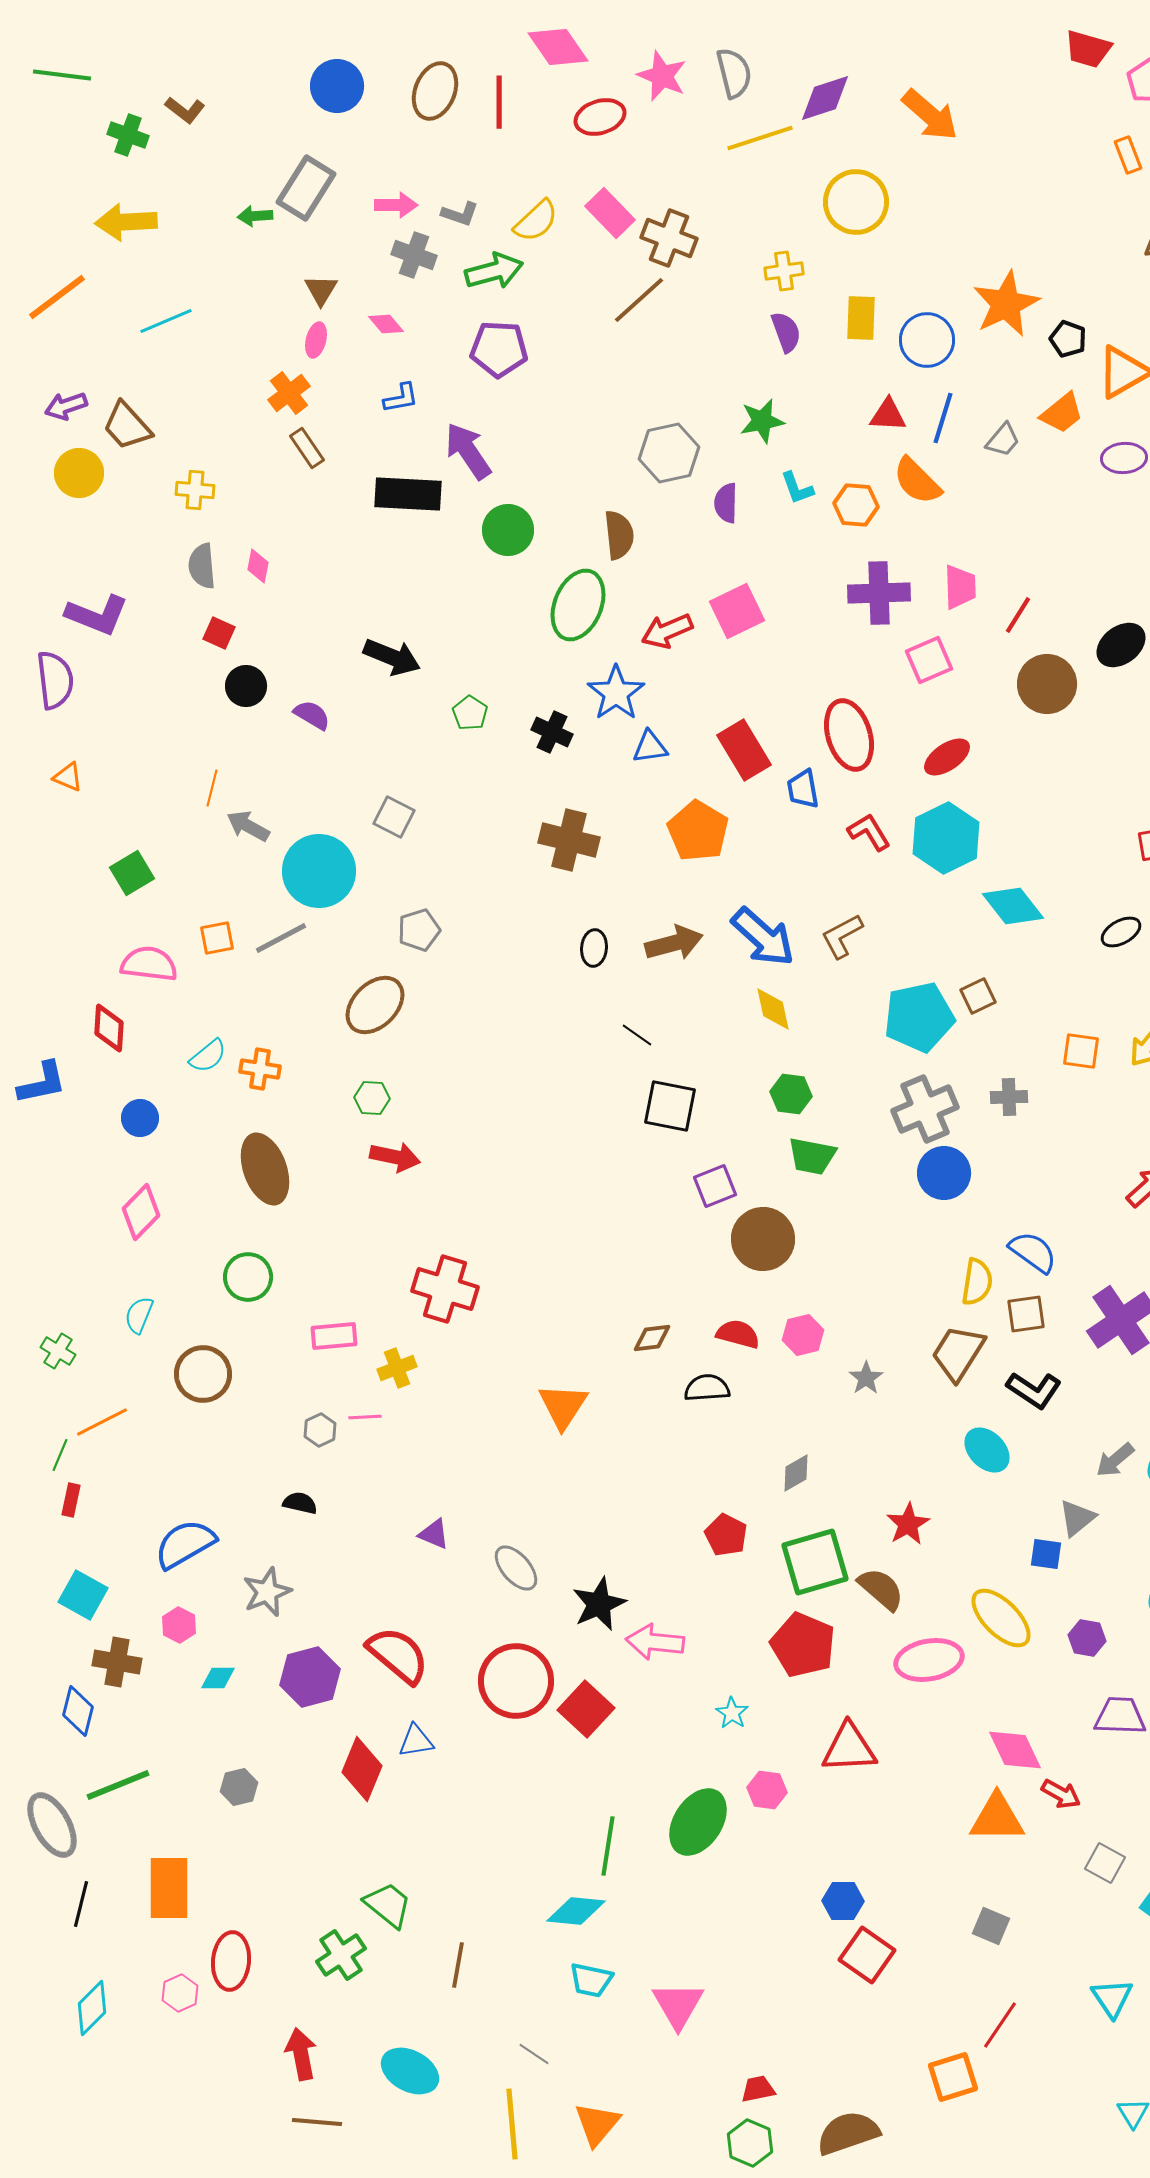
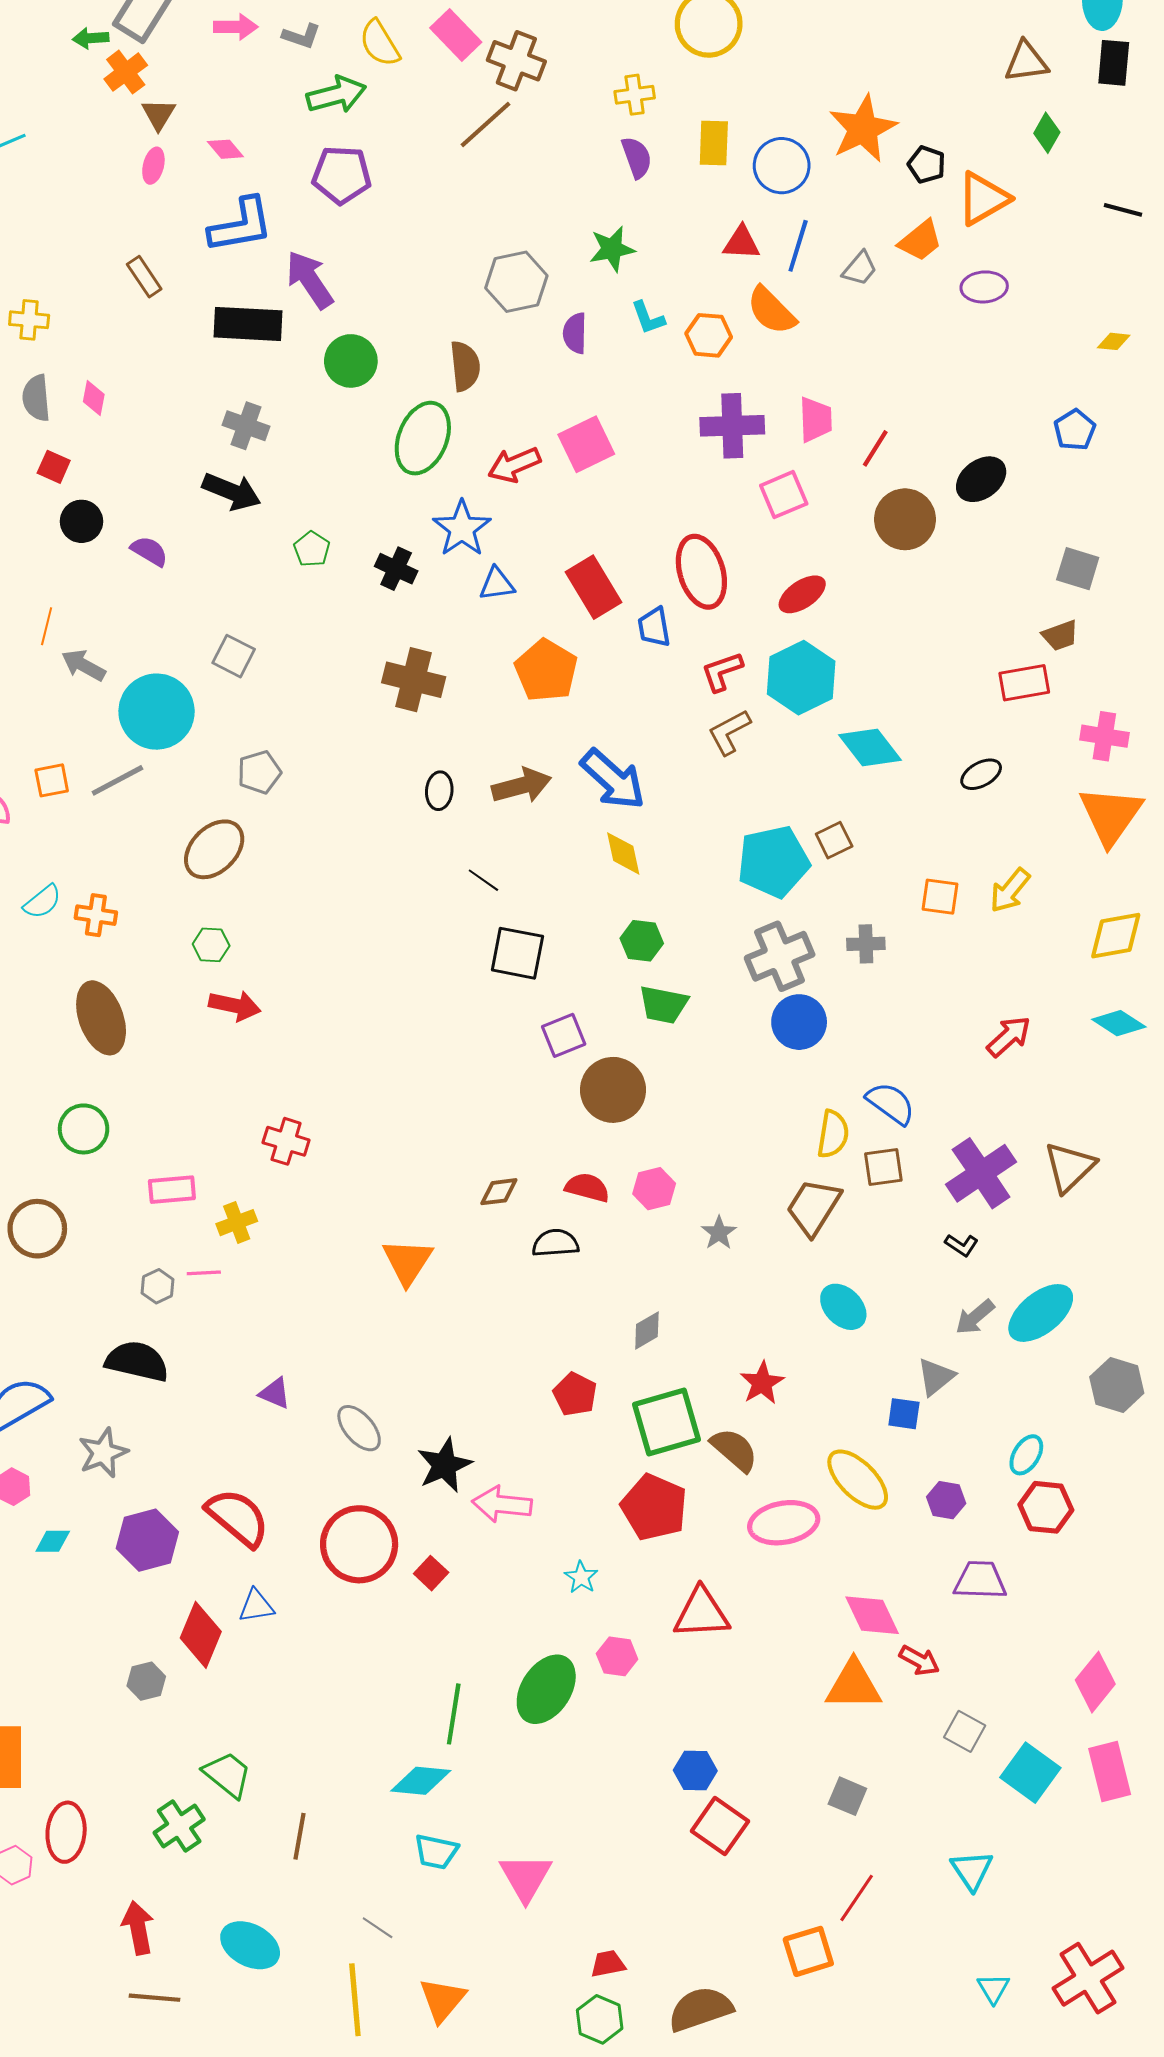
yellow semicircle: (536, 221) -> (380, 43), turned 102
gray cross: (414, 255) -> (246, 426), moved
orange cross: (289, 393) -> (126, 72), moved
blue L-shape: (401, 398) -> (241, 225), size x1.8
red L-shape: (869, 832) -> (722, 671), turned -78
brown L-shape: (842, 936) -> (729, 732), moved
red cross: (445, 1289) -> (286, 1141), size x0.7
black L-shape: (1034, 1390) -> (962, 1245), moved, size x0.6
black semicircle: (300, 1503) -> (137, 1361), size x1.8
red square: (586, 1709) -> (431, 1573), size x0.6
gray hexagon: (239, 1787) -> (146, 1681), moved

